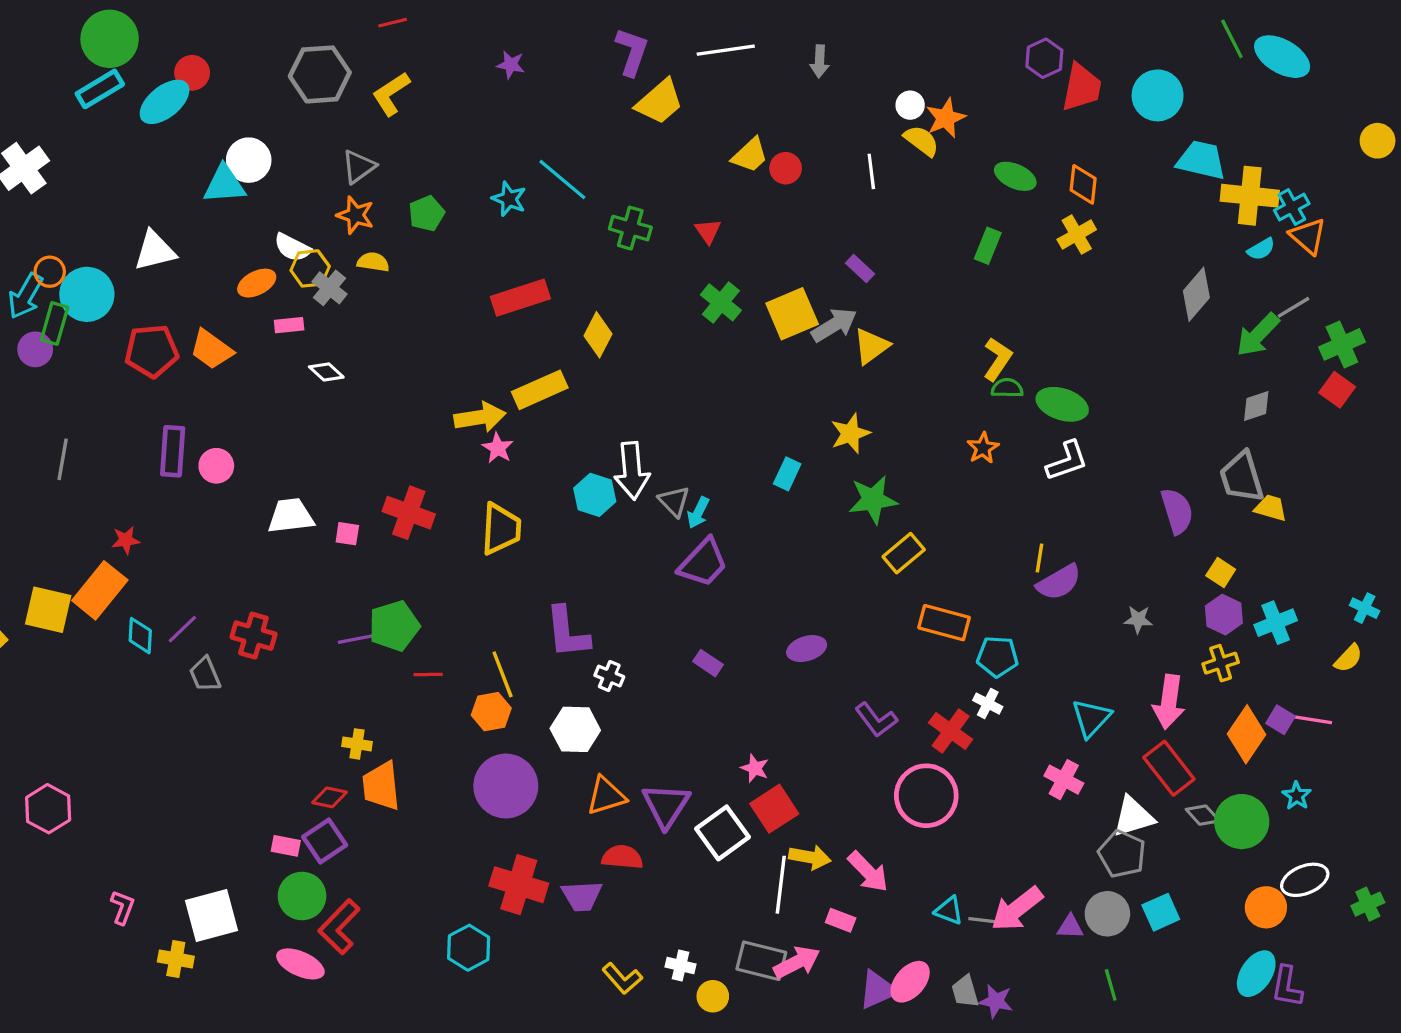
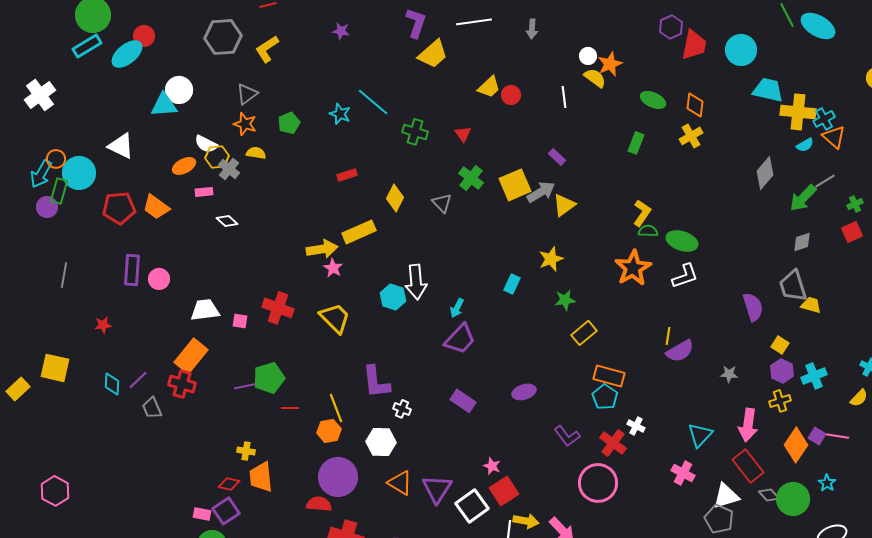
white triangle: (155, 251) -> (121, 146), turned 40
red rectangle: (520, 298) -> (347, 175), size x0.6
green cross: (1342, 344) -> (855, 204), size x0.6
red square: (1337, 390) -> (852, 232), turned 30
orange star: (983, 448) -> (633, 268), size x1.8
green star: (873, 500) -> (565, 300), size x0.7
gray triangle: (674, 501) -> (442, 203), moved
yellow trapezoid: (501, 529) -> (335, 318), turned -48
orange rectangle: (100, 590) -> (191, 356), moved
cyan pentagon: (997, 657) -> (605, 397), moved, turned 30
purple rectangle: (708, 663) -> (463, 401), size x1.4
orange triangle: (606, 796) -> (400, 483), turned 48
red semicircle: (622, 857) -> (319, 504), moved

